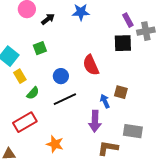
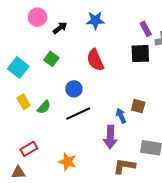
green square: (40, 48) -> (51, 59), turned -32
red semicircle: (91, 65) -> (95, 60), moved
yellow rectangle: (20, 76) -> (24, 102), moved
red rectangle: (25, 122) -> (29, 149), moved, size x0.7

